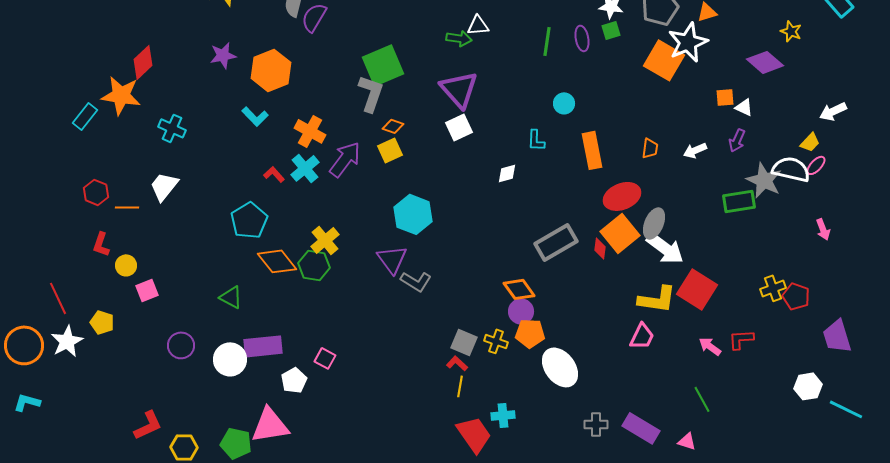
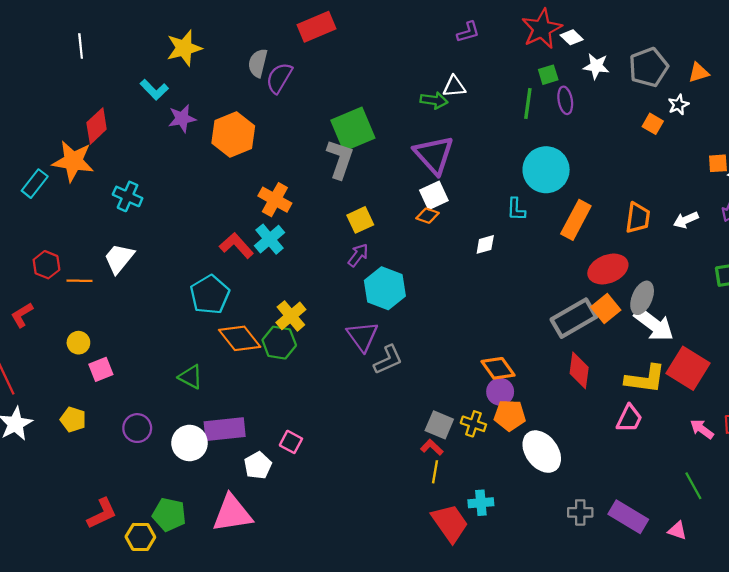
green square: (611, 30) -> (548, 75), moved
white star: (688, 42) -> (678, 105), size x0.5
orange square: (664, 60) -> (653, 124), size x0.5
cyan circle: (564, 103) -> (546, 170), size x2.0
cyan L-shape: (255, 116) -> (154, 90), moved
orange diamond: (393, 126) -> (428, 216), moved
orange trapezoid: (650, 148) -> (638, 218), size x1.4
orange rectangle: (592, 150) -> (576, 220), turned 39
purple arrow: (345, 159) -> (358, 255), moved, size x0.6
red L-shape: (274, 174) -> (236, 246), size x1.5
orange square: (620, 233) -> (606, 309), size x0.7
gray rectangle: (556, 242) -> (574, 318), moved
red L-shape: (101, 244) -> (22, 315), moved, turned 40
red diamond: (600, 248) -> (579, 370), moved, size x1.6
gray L-shape: (416, 281) -> (388, 360), turned -56
yellow pentagon: (102, 322) -> (73, 420), moved
green pentagon: (236, 443) -> (169, 515), moved

